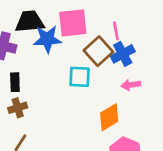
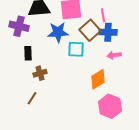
blue star: (47, 39) -> (58, 32), moved
blue cross: (123, 54) -> (108, 32), turned 30
brown cross: (18, 108) -> (40, 73), moved

